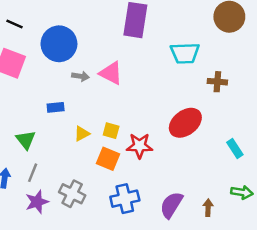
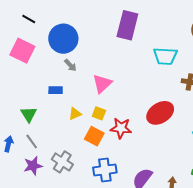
pink triangle: (111, 73) -> (102, 84), moved, turned 45
gray arrow: (80, 76) -> (70, 65), moved, turned 32
gray line: (33, 173) -> (32, 142), turned -63

